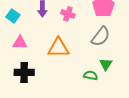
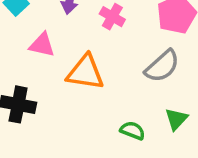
pink triangle: (20, 43) -> (42, 45), moved
green triangle: (106, 64) -> (176, 119), moved

